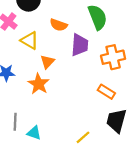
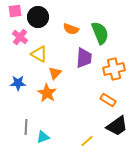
orange semicircle: (59, 25) -> (71, 29), moved
black trapezoid: (116, 121) -> (117, 126), turned -140
cyan triangle: (34, 133) -> (43, 137), turned -40

